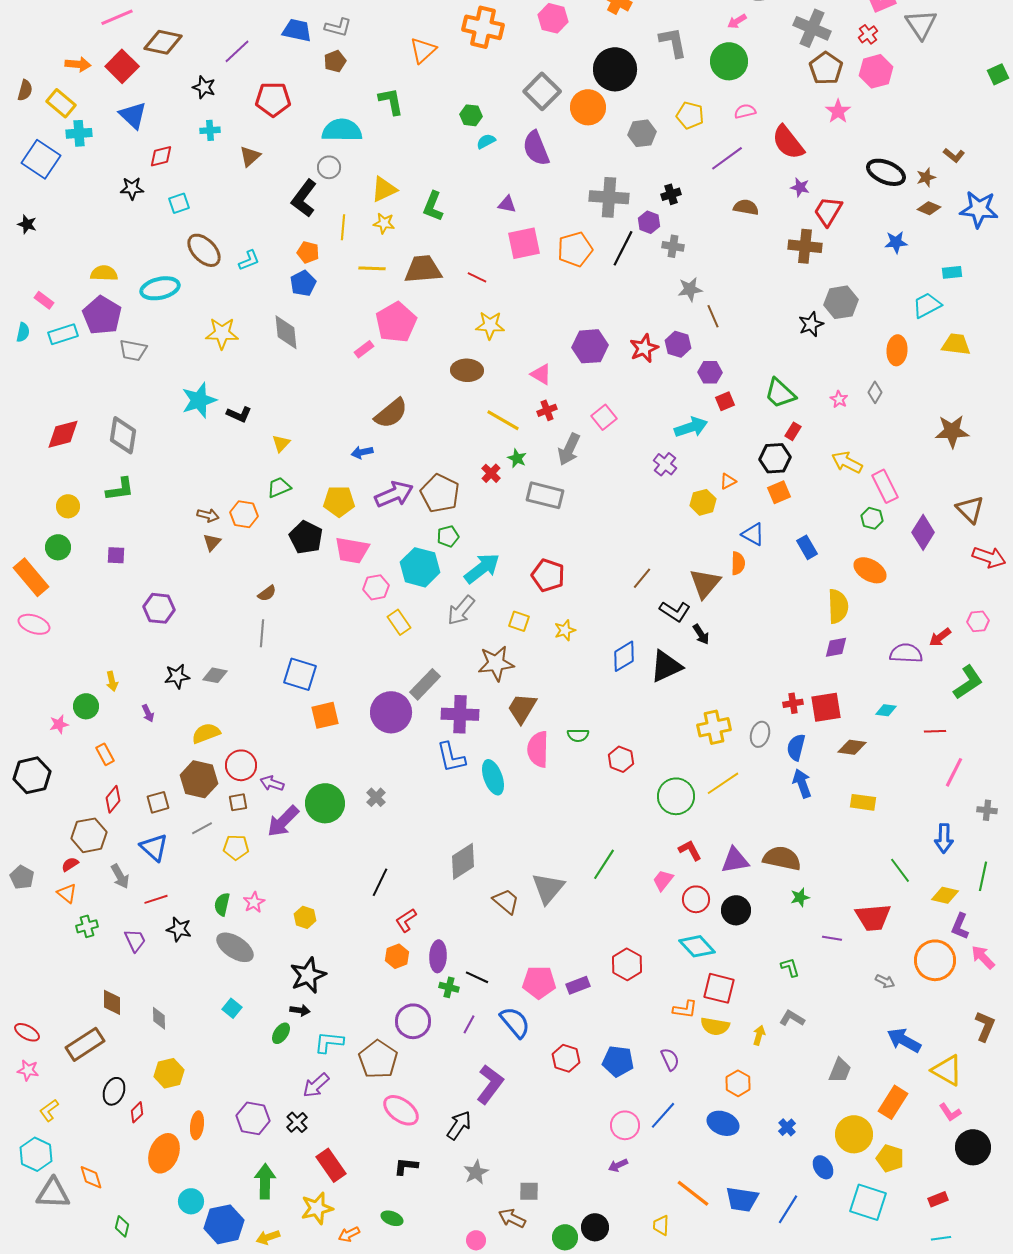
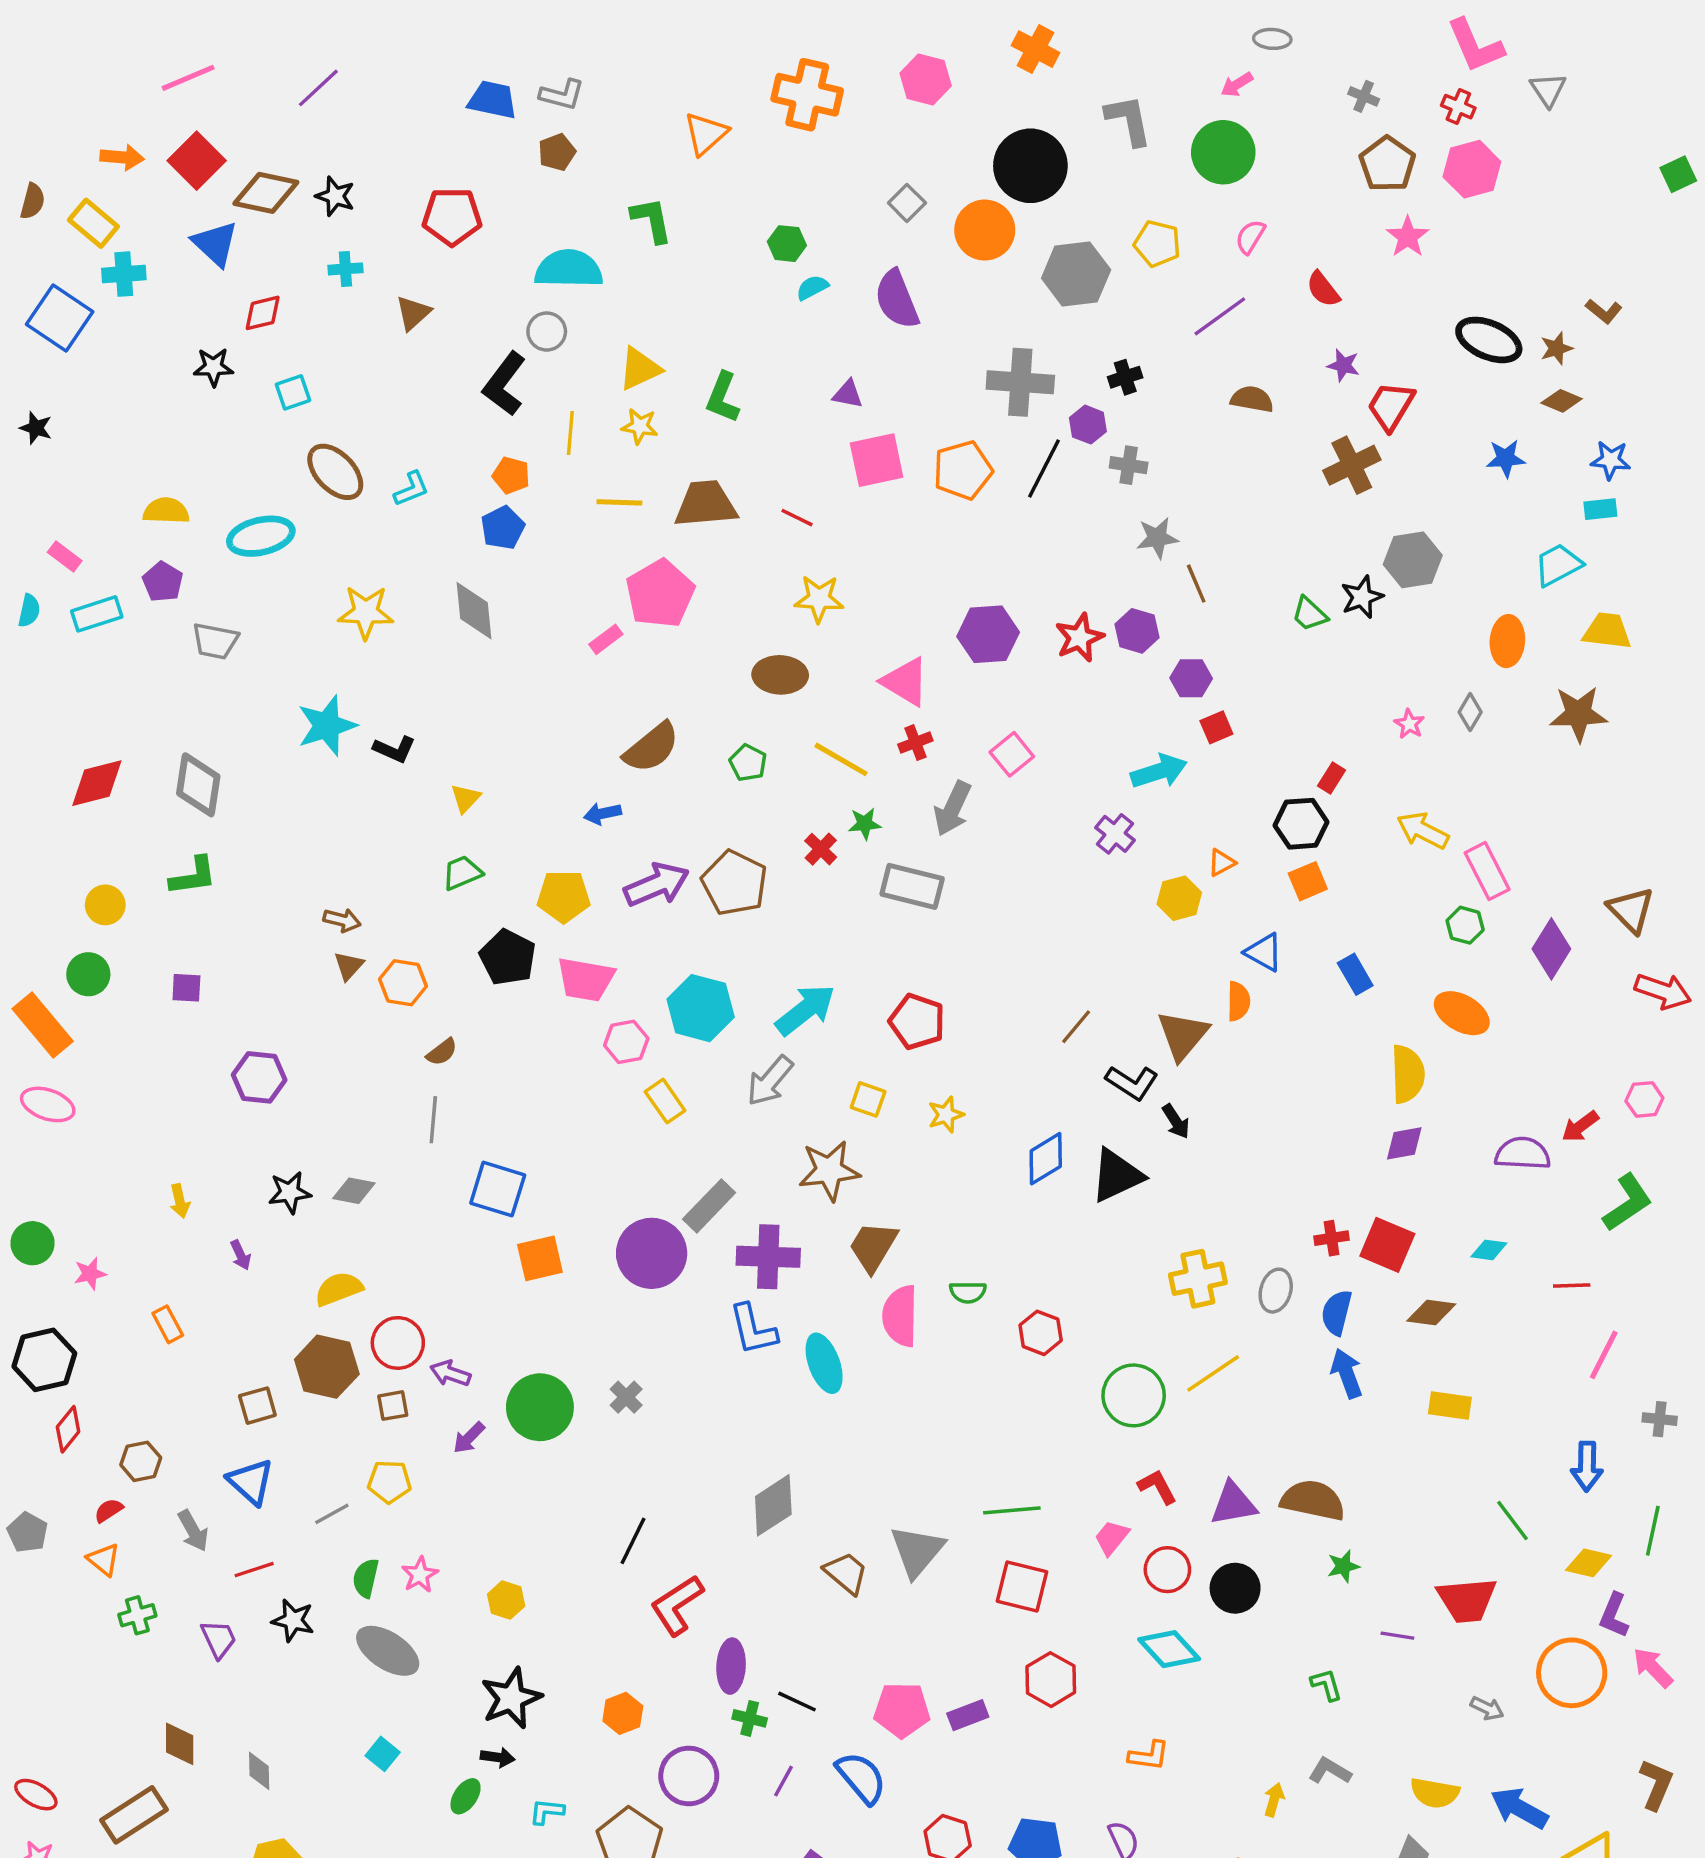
gray triangle: (921, 24) -> (1548, 90), size x0.7
gray cross: (812, 28) -> (1364, 96), size x0.5
red cross: (868, 34) -> (1458, 107), turned -30
brown diamond: (163, 42) -> (266, 193), moved
purple line: (237, 51) -> (318, 88), moved
gray square: (542, 91) -> (907, 203), size x0.6
pink semicircle: (745, 111) -> (1250, 237), turned -45
gray hexagon: (642, 133) -> (1076, 274), size x1.4
red semicircle: (788, 142) -> (1323, 289), size x0.6
blue star: (979, 209) -> (1611, 460), moved, size x0.6
brown cross: (805, 246) -> (1352, 465), turned -32
purple pentagon: (102, 315) -> (163, 582), size x0.6
pink triangle: (541, 374) -> (905, 682), size x1.4
green trapezoid: (780, 393) -> (1310, 614), moved, size x0.7
brown star: (952, 431) -> (1578, 714), moved
green star: (517, 458) -> (865, 824), turned -30
orange hexagon: (244, 514) -> (403, 983), moved
green pentagon: (448, 536) -> (748, 763), moved, turned -30
green circle: (86, 706) -> (33, 1243), moved
red square: (826, 707) -> (1387, 1245), turned 32
red diamond: (113, 799) -> (68, 1429), moved
purple arrow: (283, 821) -> (469, 1438), size x0.6
gray line: (202, 828) -> (332, 1514), moved
brown hexagon: (89, 835) -> (141, 1461), size x0.7
green line: (604, 864) -> (1012, 1510), turned 52
red L-shape: (406, 920) -> (677, 1605), size x1.5
orange hexagon: (397, 956) -> (623, 1713), moved
red square: (719, 988) -> (1022, 1587), moved
yellow semicircle: (715, 1026) -> (1435, 1793), moved
cyan L-shape: (329, 1042) -> (547, 1811), size x0.7

